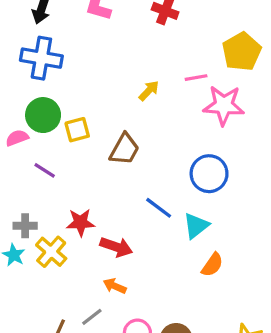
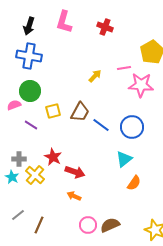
yellow square: (77, 130) -> (53, 111), moved
blue line: (159, 208) -> (101, 125), moved
red star: (80, 222) -> (53, 157), turned 30
gray line: (92, 317) -> (18, 215), moved

